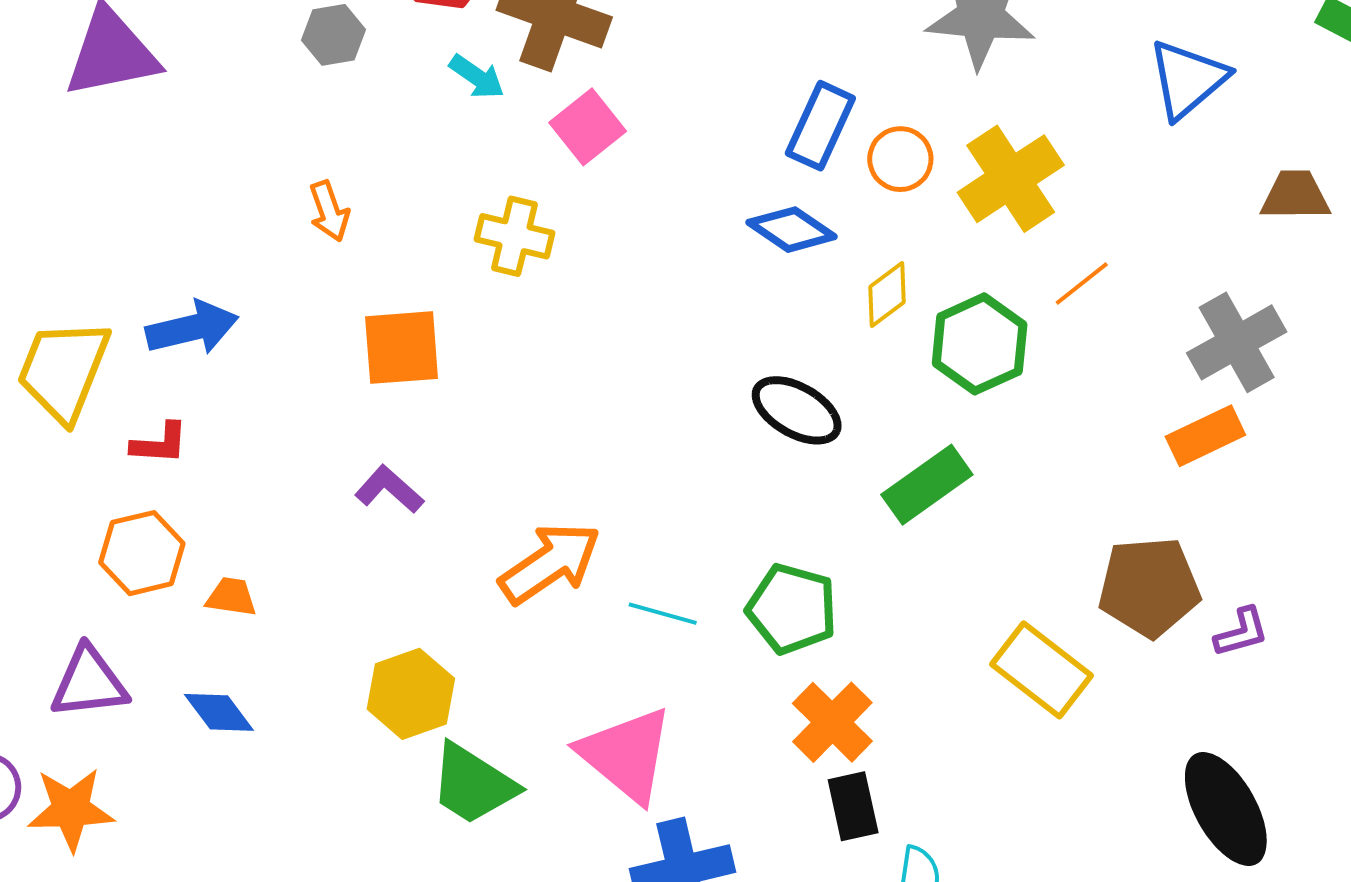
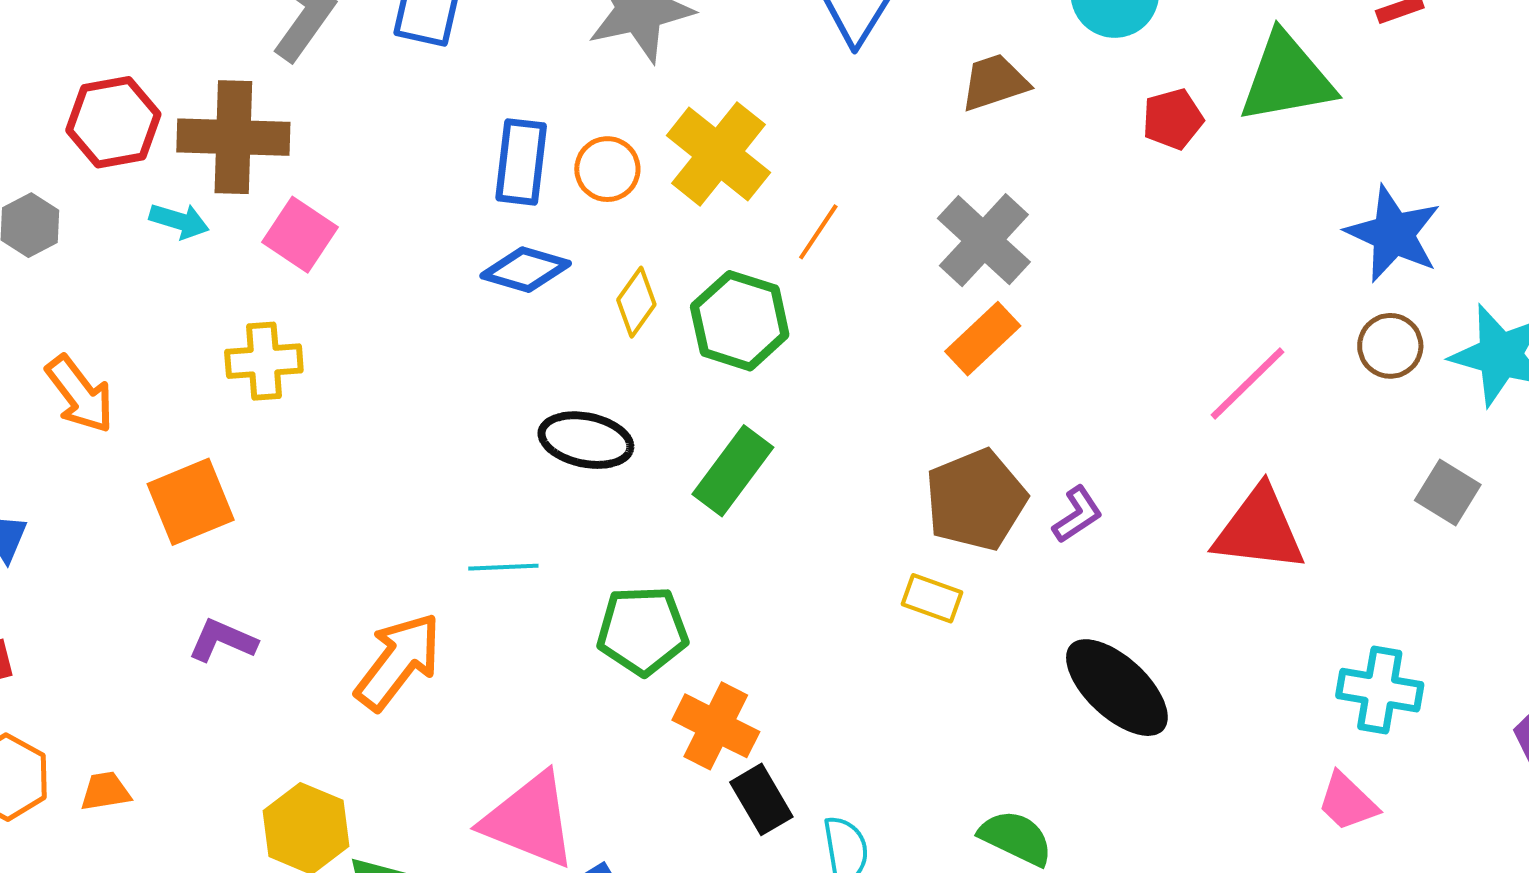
orange arrow: (329, 211) -> (80, 394), size x1.4
cyan line: (663, 614) -> (503, 567), moved
yellow rectangle: (1042, 670) -> (932, 598), moved, size x0.6

